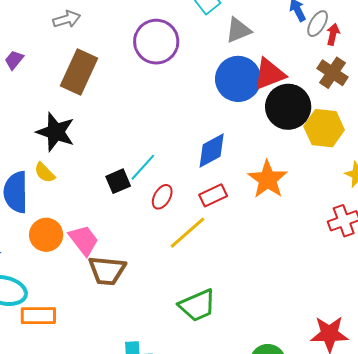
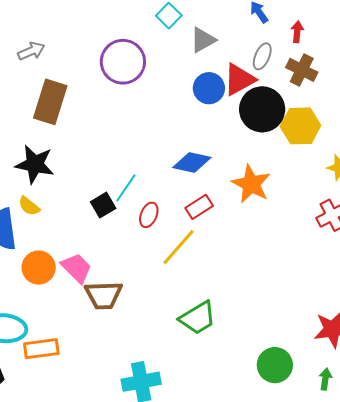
gray ellipse: (318, 24) -> (262, 56), moved
blue circle: (238, 79) -> (209, 88), size x0.7
blue diamond: (212, 150) -> (192, 163), turned 48

